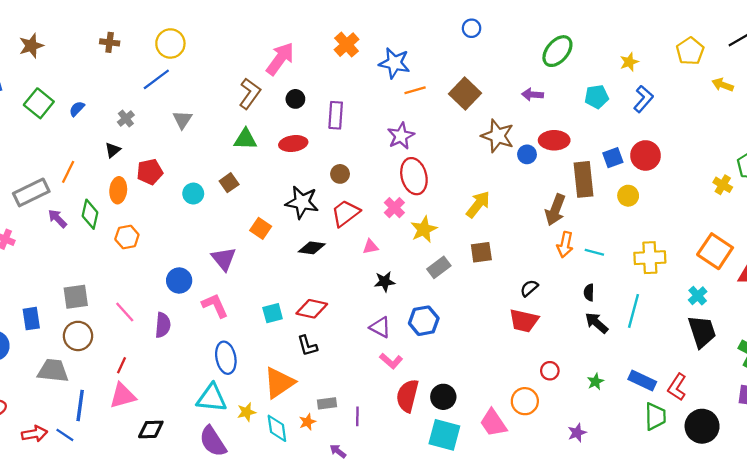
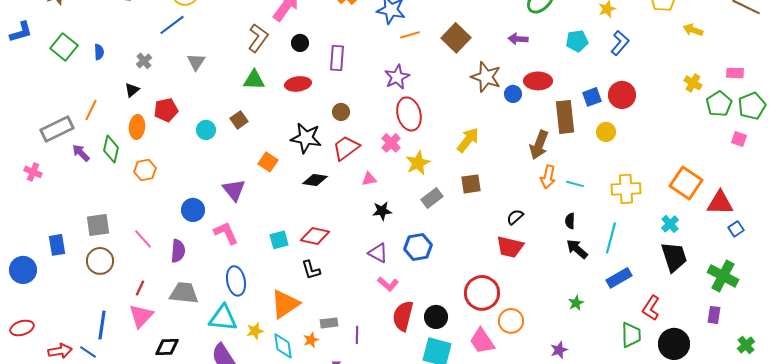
blue semicircle: (77, 109) -> (99, 52), turned 133
yellow cross: (723, 185) -> (693, 83), moved
gray trapezoid: (53, 371) -> (184, 293), moved
red circle: (550, 371) -> (482, 293), moved, size x2.0
blue rectangle: (642, 381) -> (619, 278), moved, turned -55
pink triangle: (123, 396) -> (141, 316), turned -32

